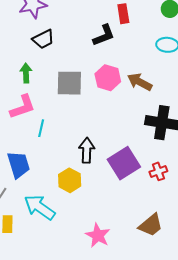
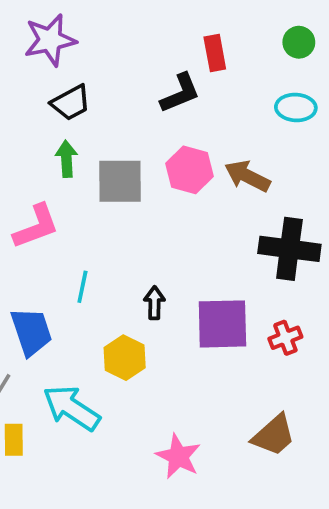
green arrow: (26, 73) -> (66, 159), moved
cyan line: (41, 128) -> (82, 287), moved
black arrow: (87, 150) -> (154, 303), size x0.7
purple square: (124, 163) -> (222, 324), turned 32

